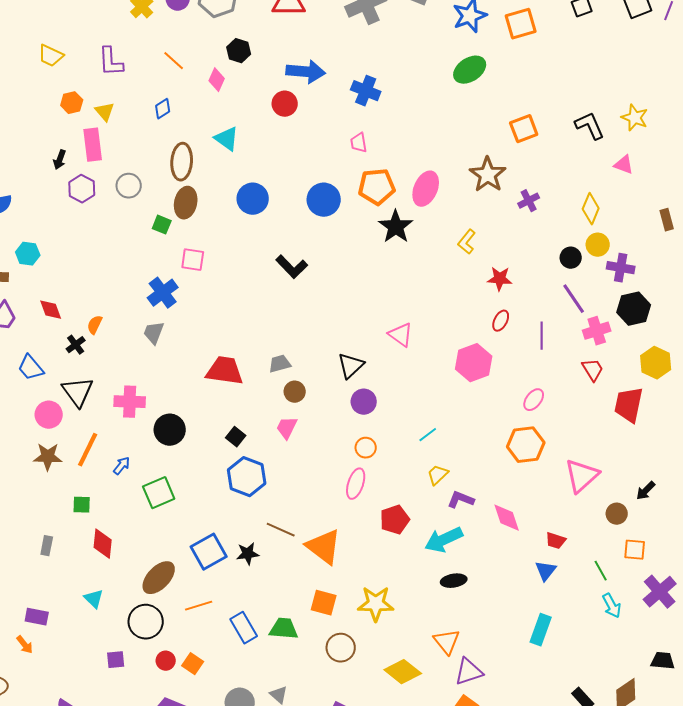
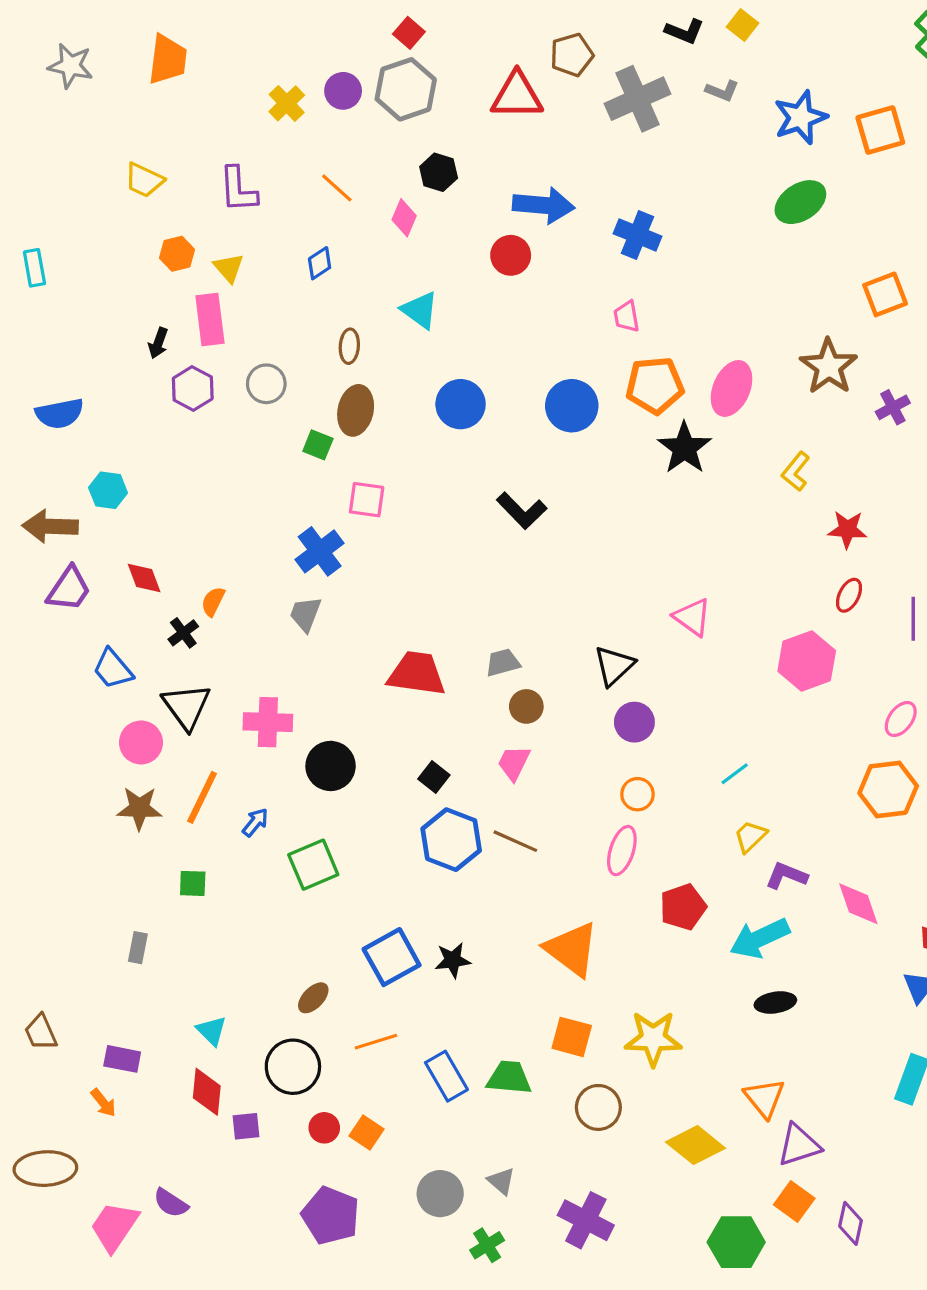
brown ellipse: (182, 162) -> (349, 346), size x0.6
brown line: (281, 530) -> (515, 841), moved
red diamond: (103, 544) -> (207, 1092), moved
brown ellipse: (159, 578) -> (313, 998), size x0.6

